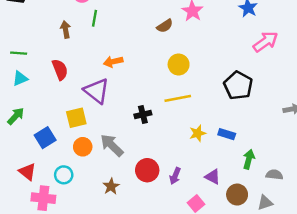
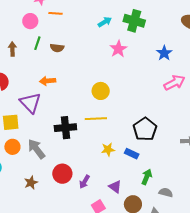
brown semicircle: (165, 26) -> (57, 48), moved, turned 32
black pentagon: (238, 86) -> (145, 129), moved
black cross: (143, 115) -> (65, 128), size x1.5

